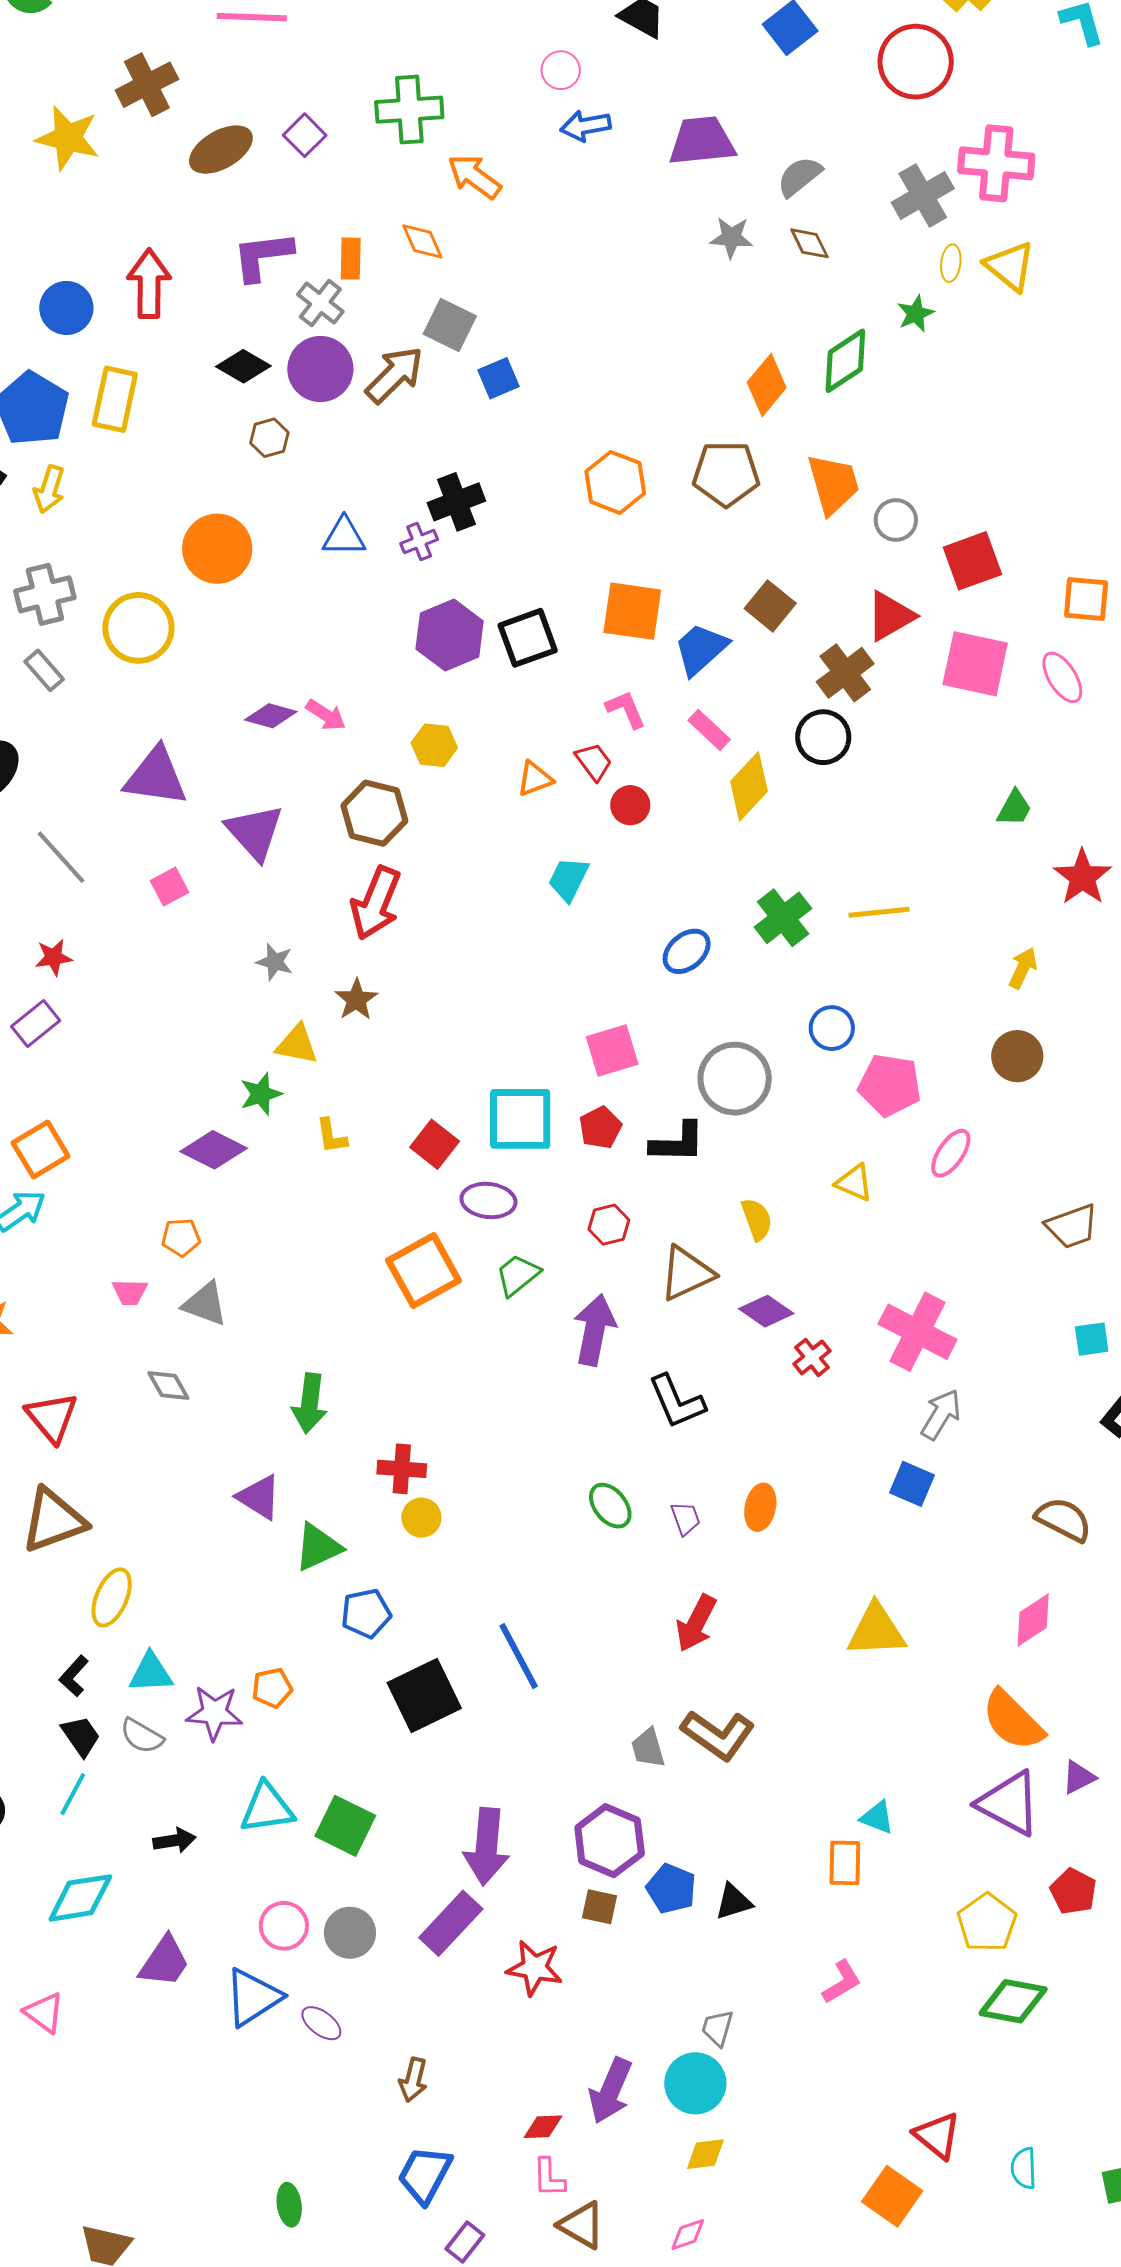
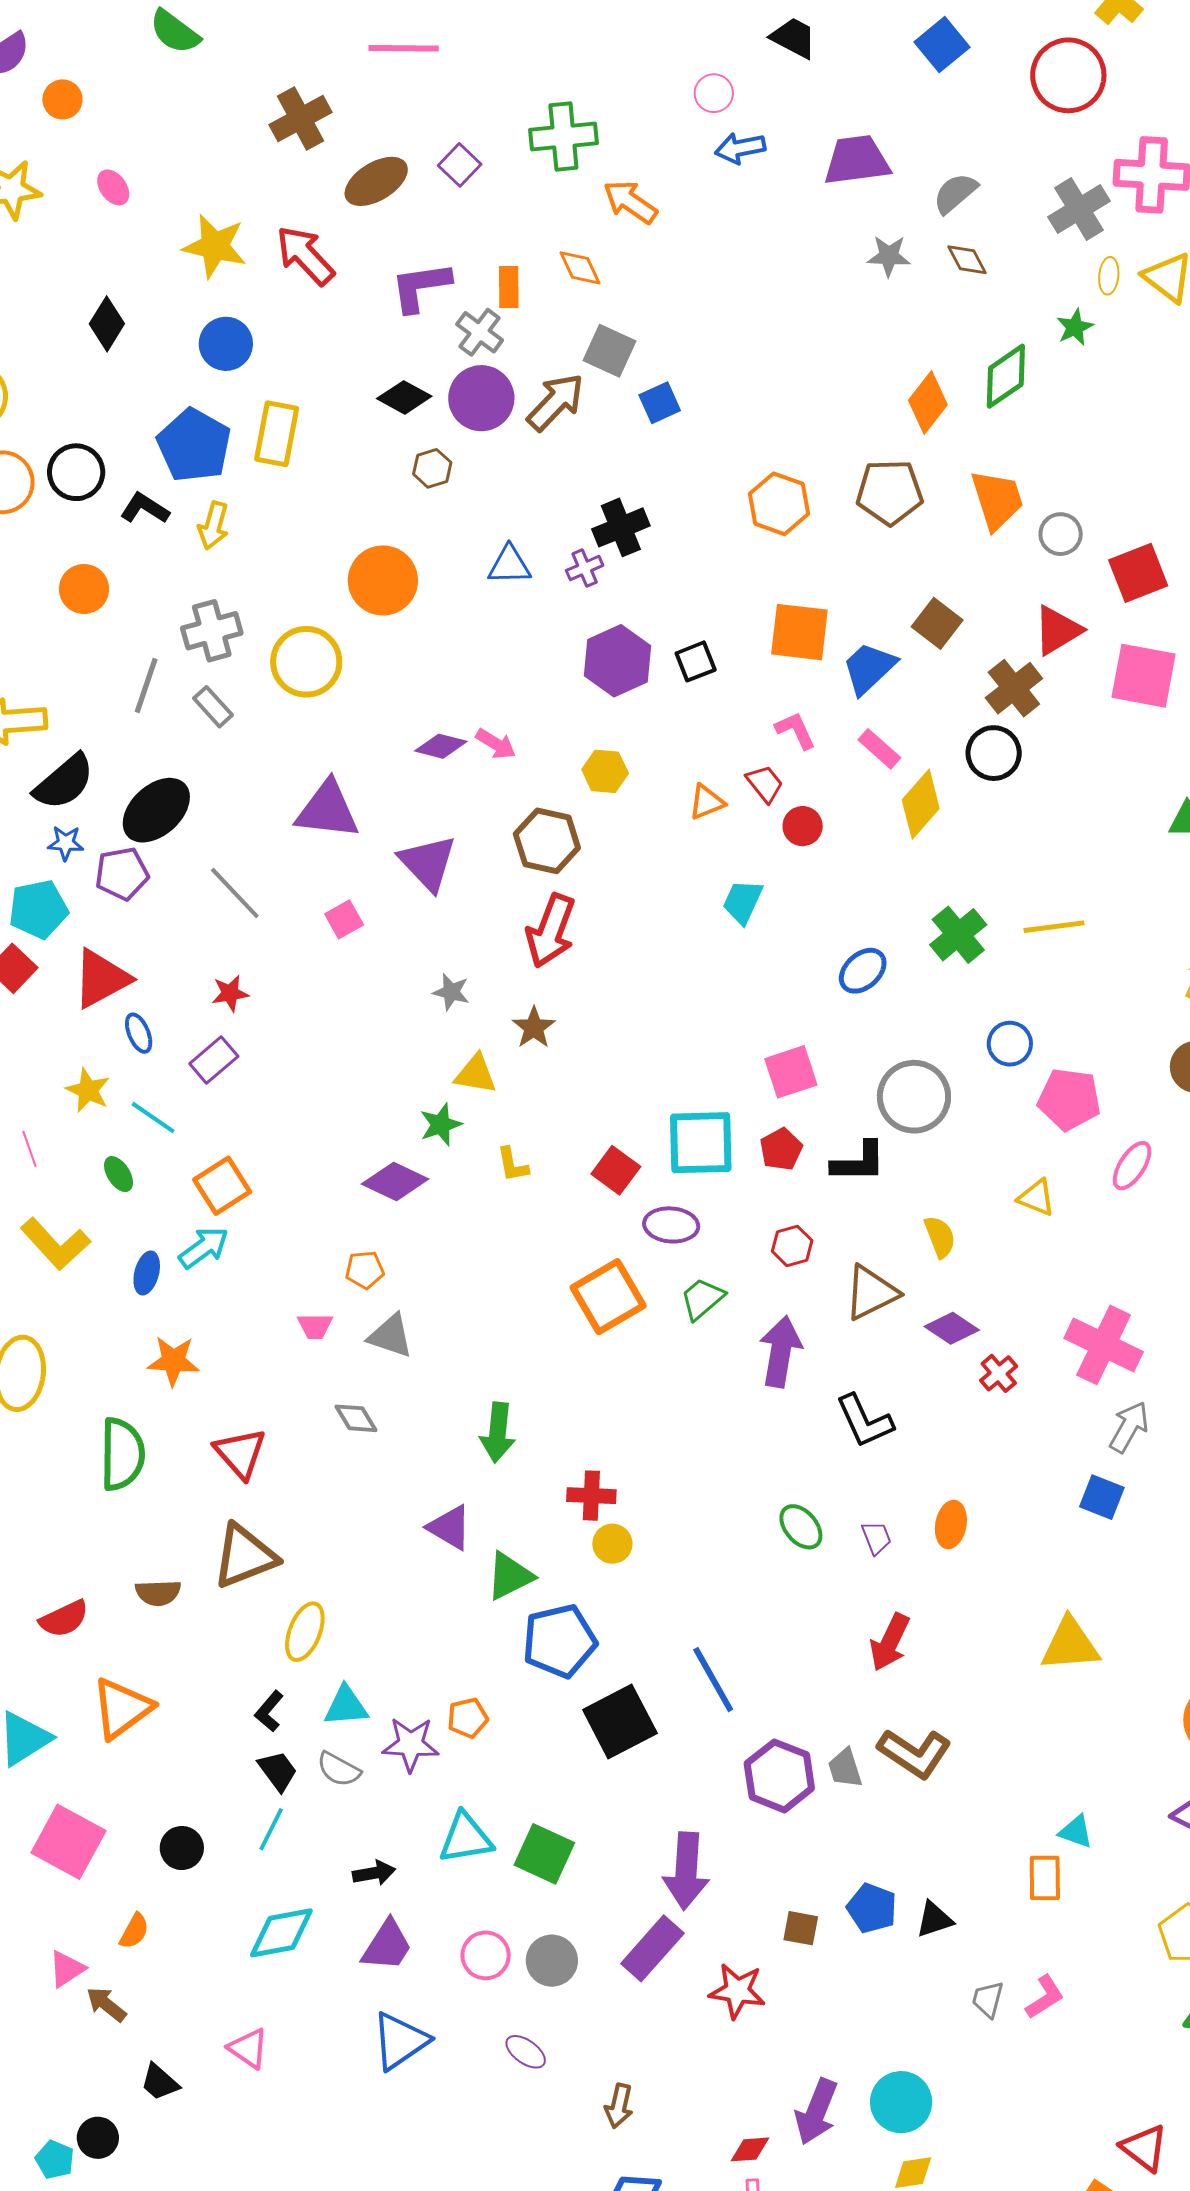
yellow star: (68, 138) -> (215, 246), moved
red arrow: (149, 284) -> (305, 255), moved, turned -42
black square: (528, 638) -> (696, 661), size x0.7
blue pentagon: (366, 1613) -> (559, 1641), size x1.5
purple hexagon: (610, 1841) -> (779, 1776), moved
purple trapezoid: (164, 1962) -> (387, 1945), moved
blue triangle: (253, 1997) -> (400, 2041), moved
gray trapezoid: (717, 2028) -> (988, 1999), moved

